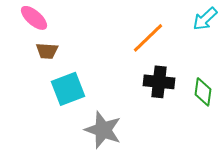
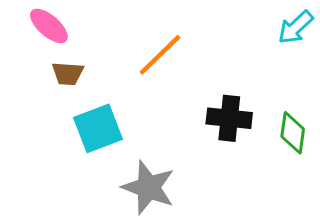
orange line: (148, 38) -> (160, 55), moved

